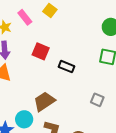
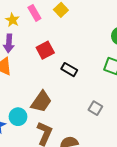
red square: (41, 51) -> (45, 50), turned 30
brown trapezoid: (44, 101) -> (41, 102), turned 150

